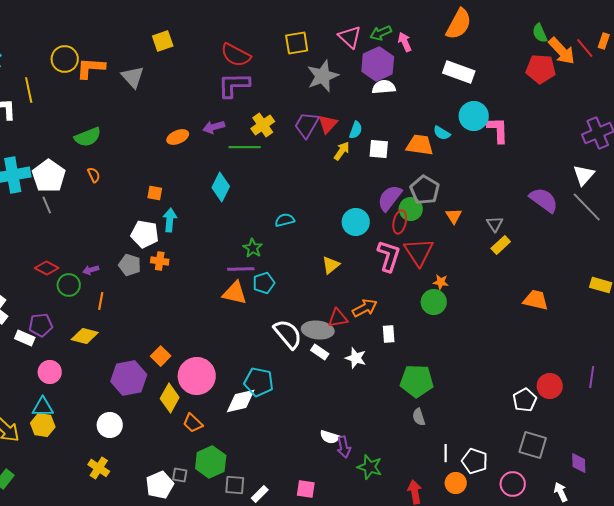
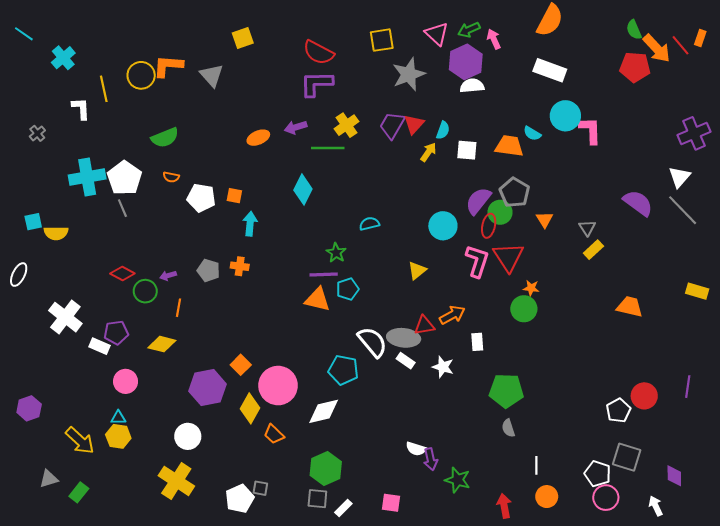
yellow circle: (65, 59) -> (141, 75), moved
orange semicircle: (94, 175) -> (171, 177), turned 126
white pentagon: (145, 234) -> (201, 198), moved
cyan pentagon: (259, 382) -> (343, 370), moved
cyan triangle: (43, 407) -> (118, 418), size x0.7
white pentagon: (475, 461) -> (598, 474), moved
green hexagon: (211, 462) -> (326, 469), moved
yellow cross: (99, 468) -> (176, 481), size x1.6

